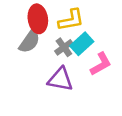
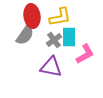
cyan rectangle: (82, 44) -> (69, 37), turned -48

